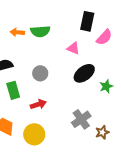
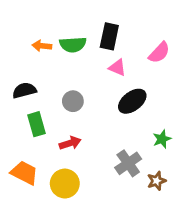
black rectangle: (87, 21) -> (109, 36), moved
green star: (106, 86) -> (162, 139), moved

